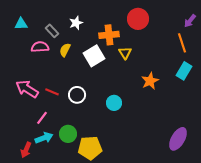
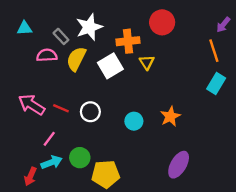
white star: (76, 23) -> (89, 27), size x1.6
yellow semicircle: (65, 50) -> (76, 59), size x1.5
orange star: (150, 81) -> (170, 116), moved
purple ellipse: (178, 139) -> (179, 165), moved

